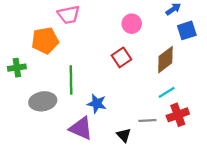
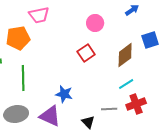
blue square: (187, 30) -> (150, 40), moved
green line: (71, 80) -> (23, 78), moved
gray ellipse: (43, 101) -> (16, 114), moved

